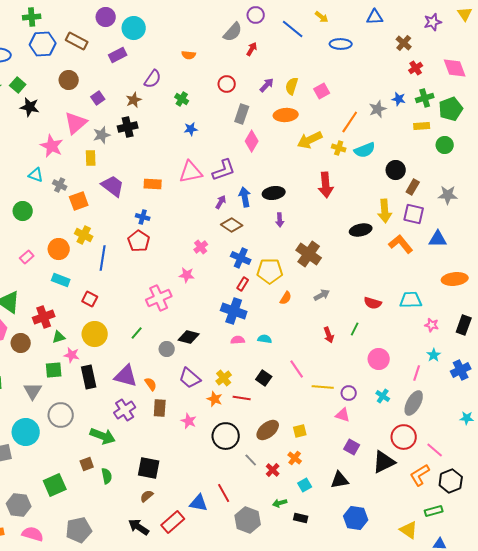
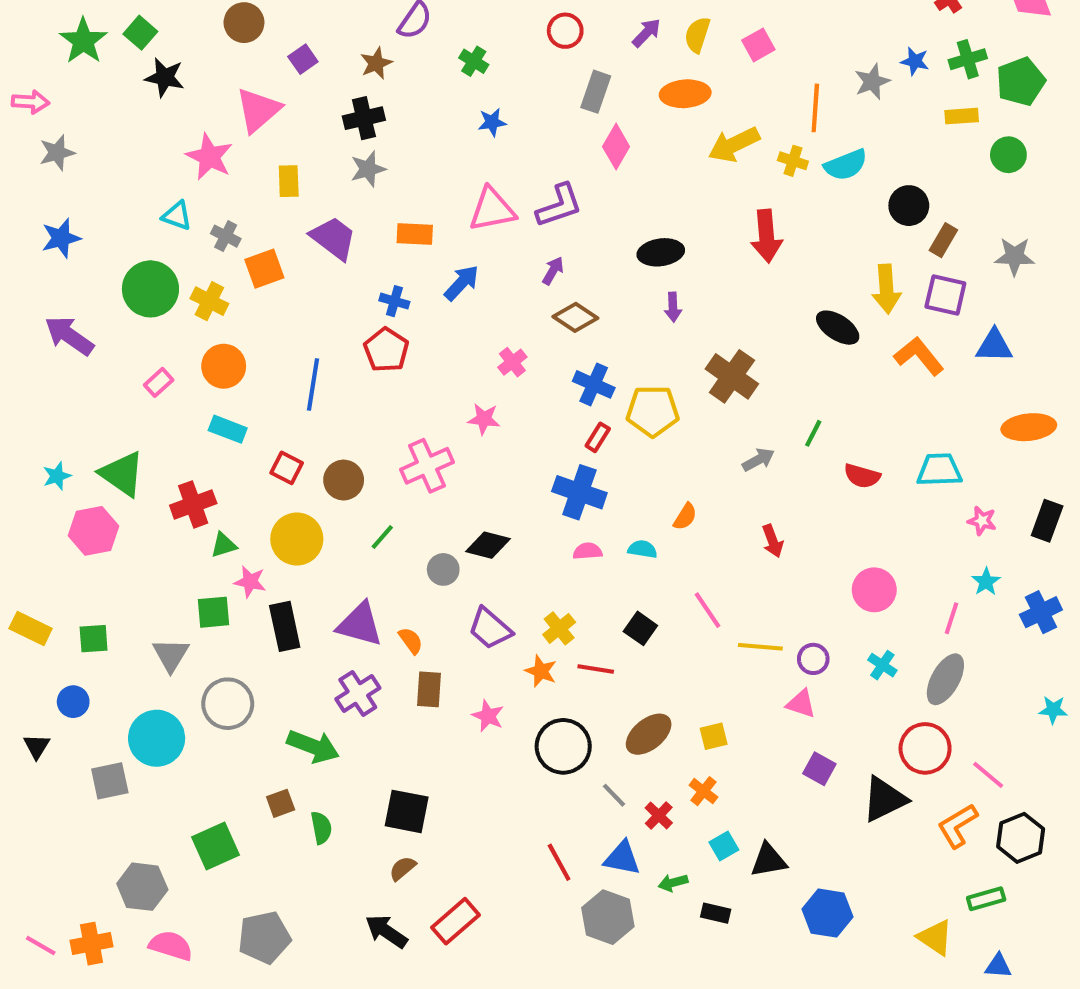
orange line: (350, 122) -> (815, 108), turned -30
gray star: (102, 135) -> (368, 169), moved
blue arrow: (245, 197) -> (462, 283), moved, turned 54
green circle: (23, 211) -> (150, 289), size x1.4
black ellipse: (361, 230) -> (838, 328), turned 45
yellow cross: (84, 235) -> (209, 301), moved
orange semicircle: (286, 298) -> (685, 517), moved
green line: (355, 329) -> (813, 433), moved
brown circle: (21, 343) -> (344, 480), moved
black triangle: (340, 480) -> (769, 860), moved
blue triangle: (199, 503) -> (622, 858), moved

